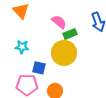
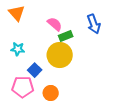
blue square: (39, 68) -> (35, 70), turned 32

